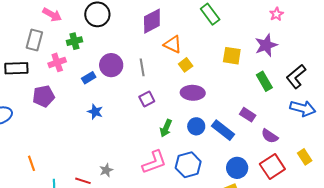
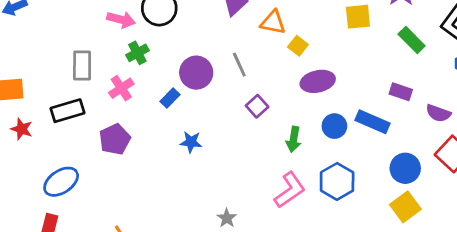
pink arrow: (52, 15) -> (121, 20), moved

